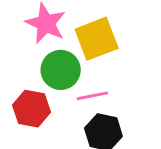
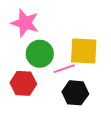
yellow square: (97, 39) -> (84, 51), moved, turned 32

